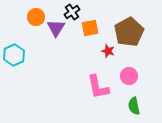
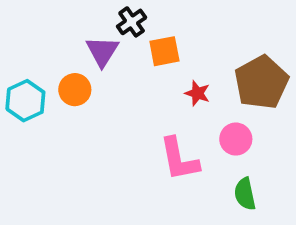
orange circle: (36, 17) -> (75, 90), moved
brown pentagon: (129, 32) -> (261, 82), moved

